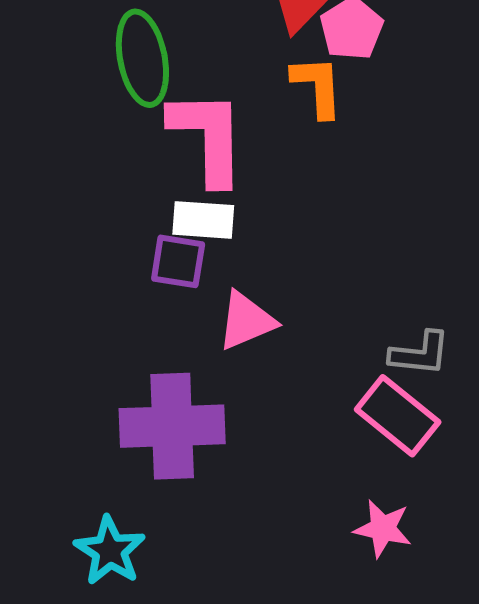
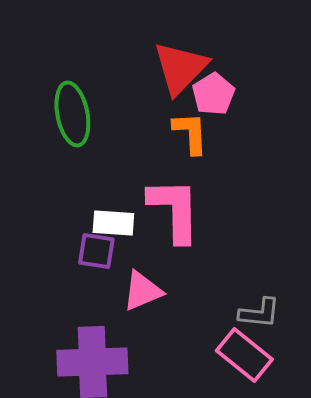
pink L-shape: (208, 137) -> (174, 210), moved

